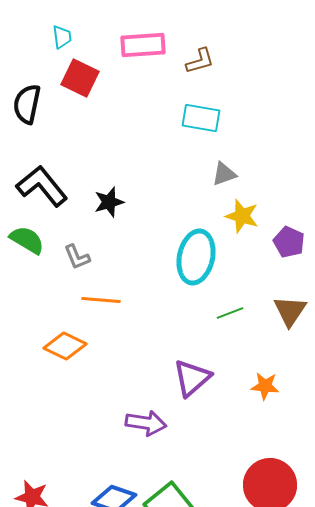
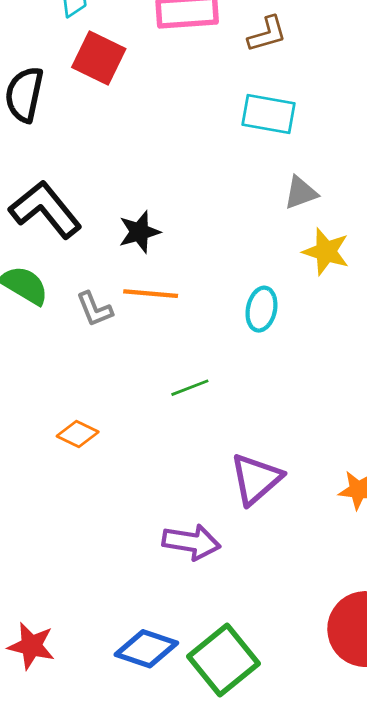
cyan ellipse: (196, 257) -> (261, 309), size x0.6
orange line: (101, 300) -> (151, 294), moved
green line: (230, 313) -> (190, 388), moved
orange diamond: (65, 346) -> (78, 434), size x0.7

